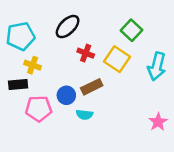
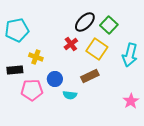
black ellipse: (68, 27) -> (85, 22), moved
red cross: (86, 53) -> (71, 44), turned 32
yellow cross: (33, 65) -> (36, 57), moved
brown rectangle: (92, 87) -> (90, 76), moved

